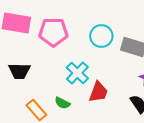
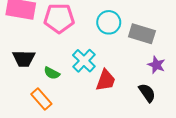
green semicircle: (62, 103) -> (52, 73), moved

